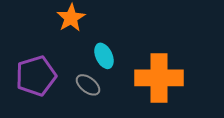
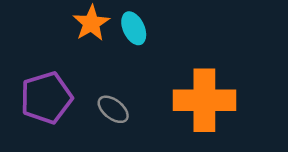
cyan ellipse: (104, 56) -> (134, 28), moved

